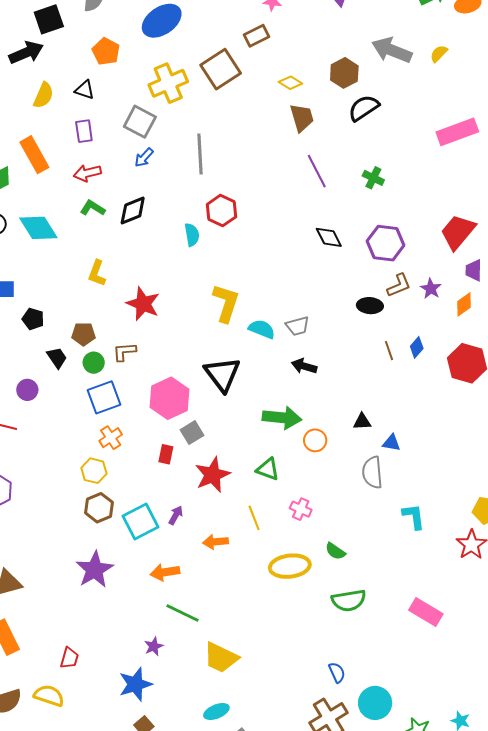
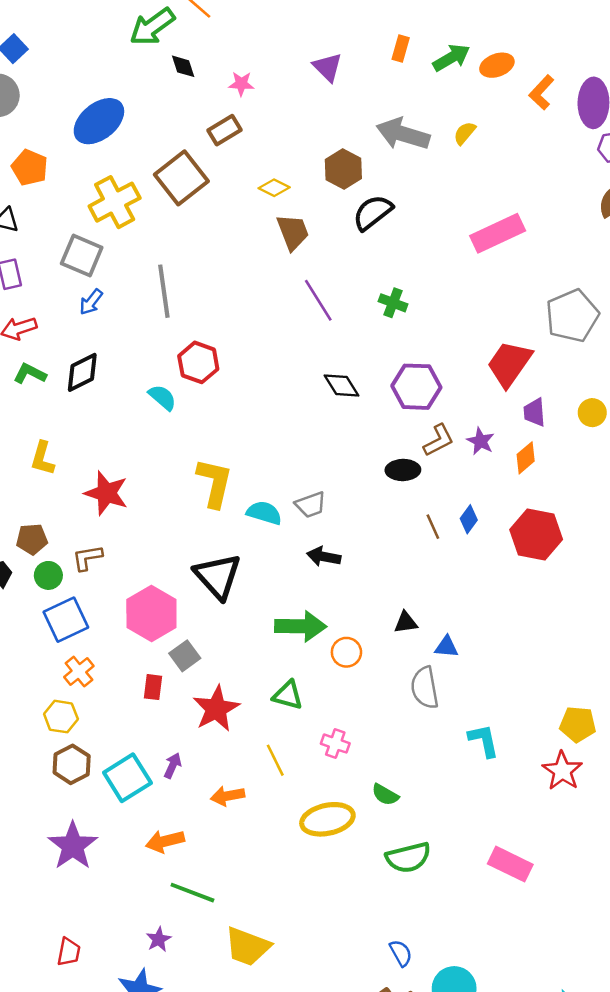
cyan semicircle: (192, 235) -> (162, 397), turned -35
red trapezoid: (69, 658) -> (69, 952), moved

